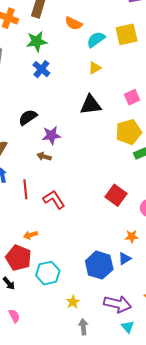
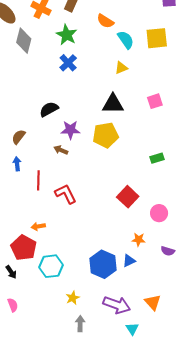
cyan semicircle: (96, 39) -> (126, 40), turned 84
green star: (37, 41) -> (67, 35), turned 30
yellow pentagon: (129, 132) -> (106, 135), moved
cyan triangle: (128, 327) -> (132, 329), moved

